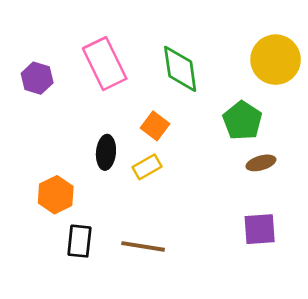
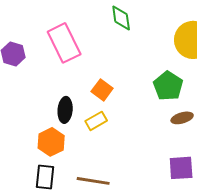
green diamond: (180, 69) -> (121, 18), moved, size x0.7
orange hexagon: (56, 195) -> (51, 142), moved

